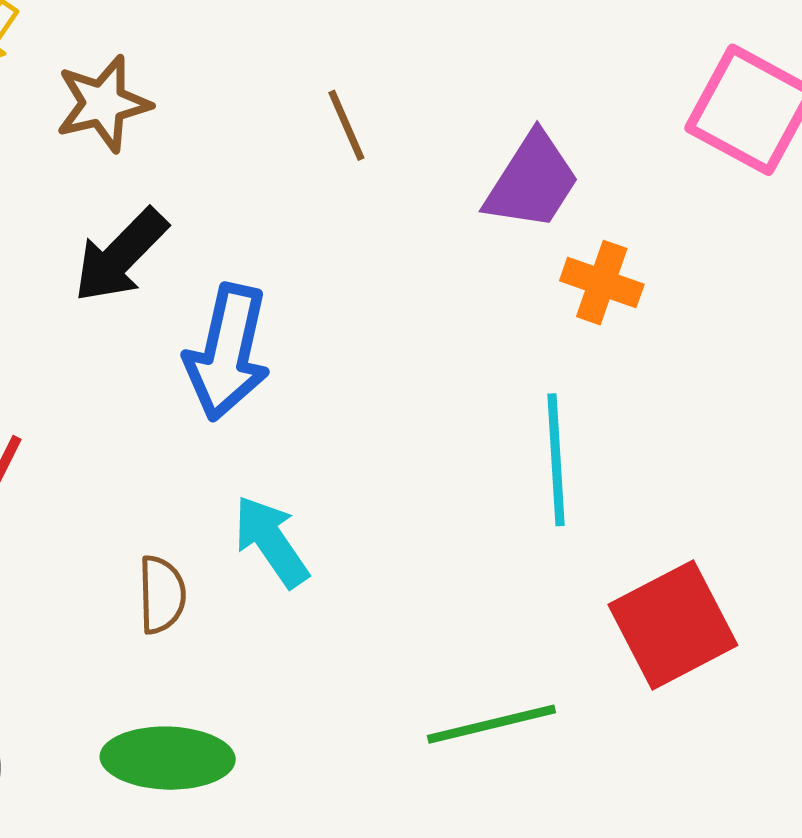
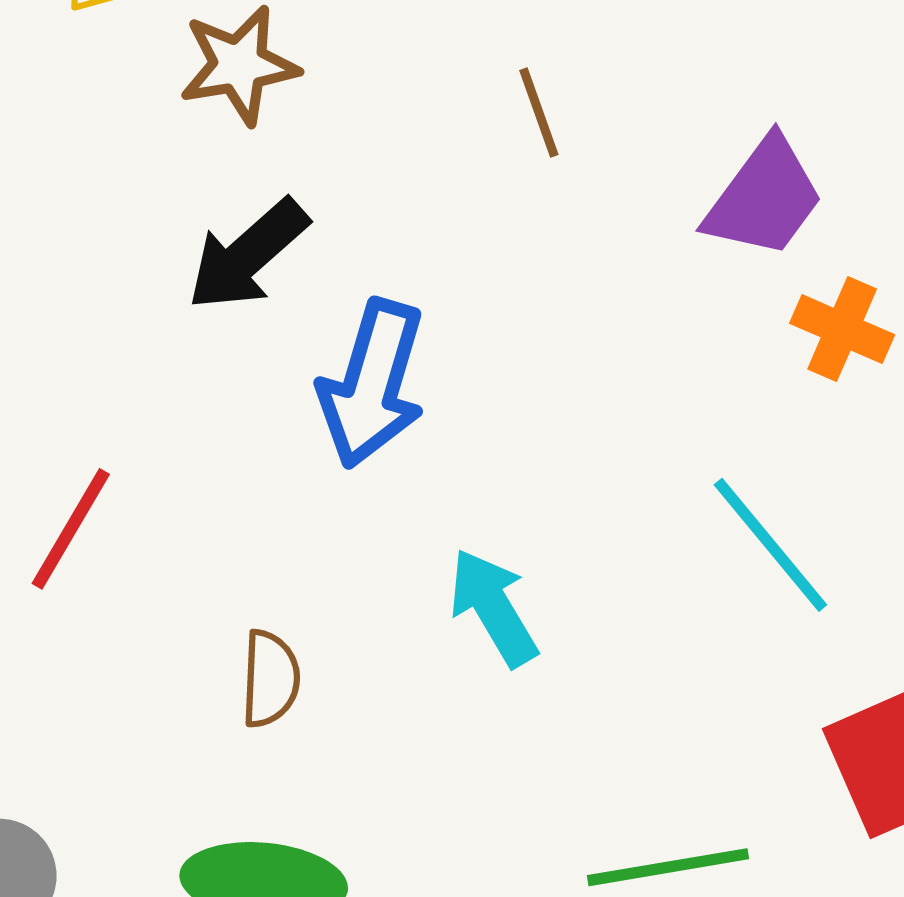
cyan line: (556, 460) -> (770, 545), turned -40
cyan arrow: (271, 541) -> (493, 608), moved

